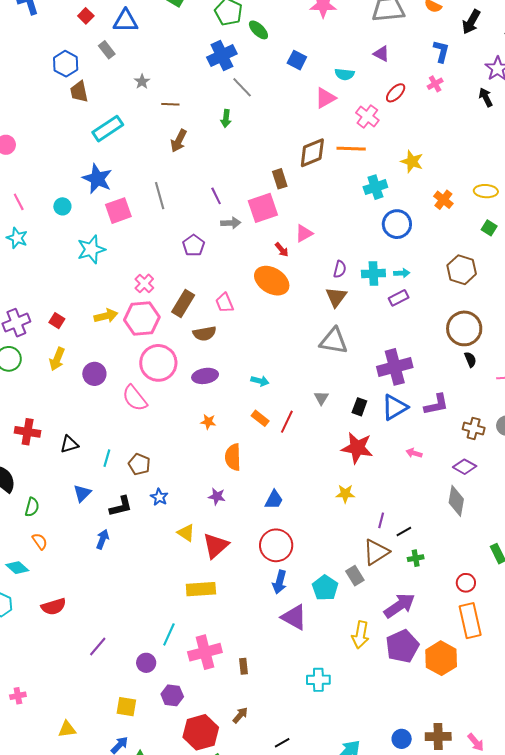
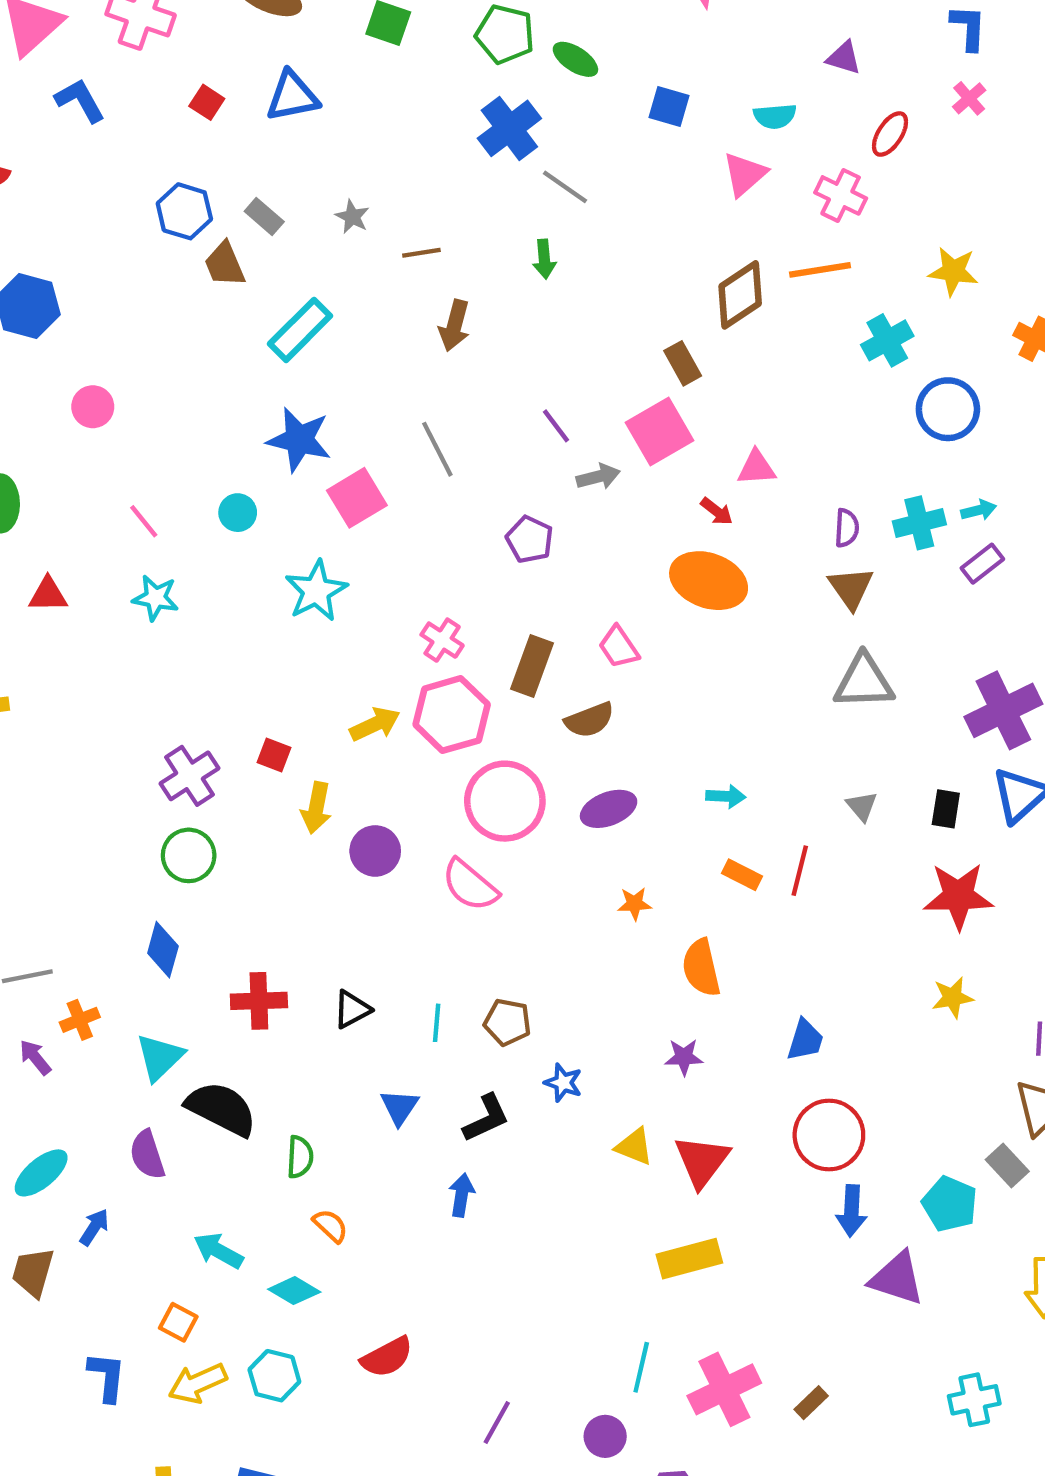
gray rectangle: (107, 50) -> (264, 216), moved
pink triangle: (304, 233) -> (757, 468), turned 36
yellow arrow: (57, 359) -> (316, 808), moved
brown rectangle: (244, 666) -> (811, 1403), turned 63

